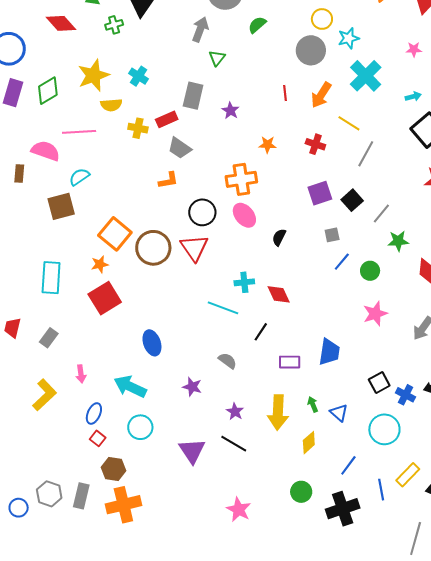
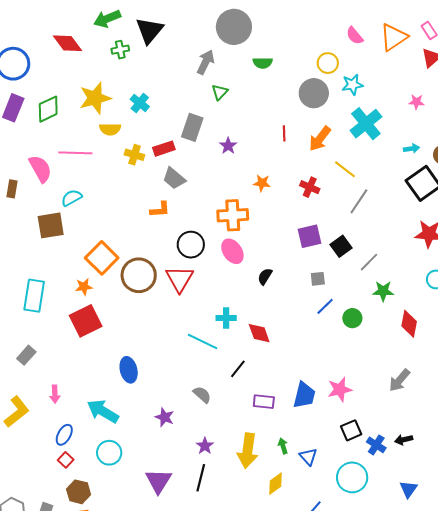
green semicircle: (257, 25) -> (263, 63), turned -144
pink semicircle: (46, 151) -> (40, 169), turned 36
pink star: (375, 314) -> (340, 389), moved
black line: (234, 444) -> (201, 478), turned 68

